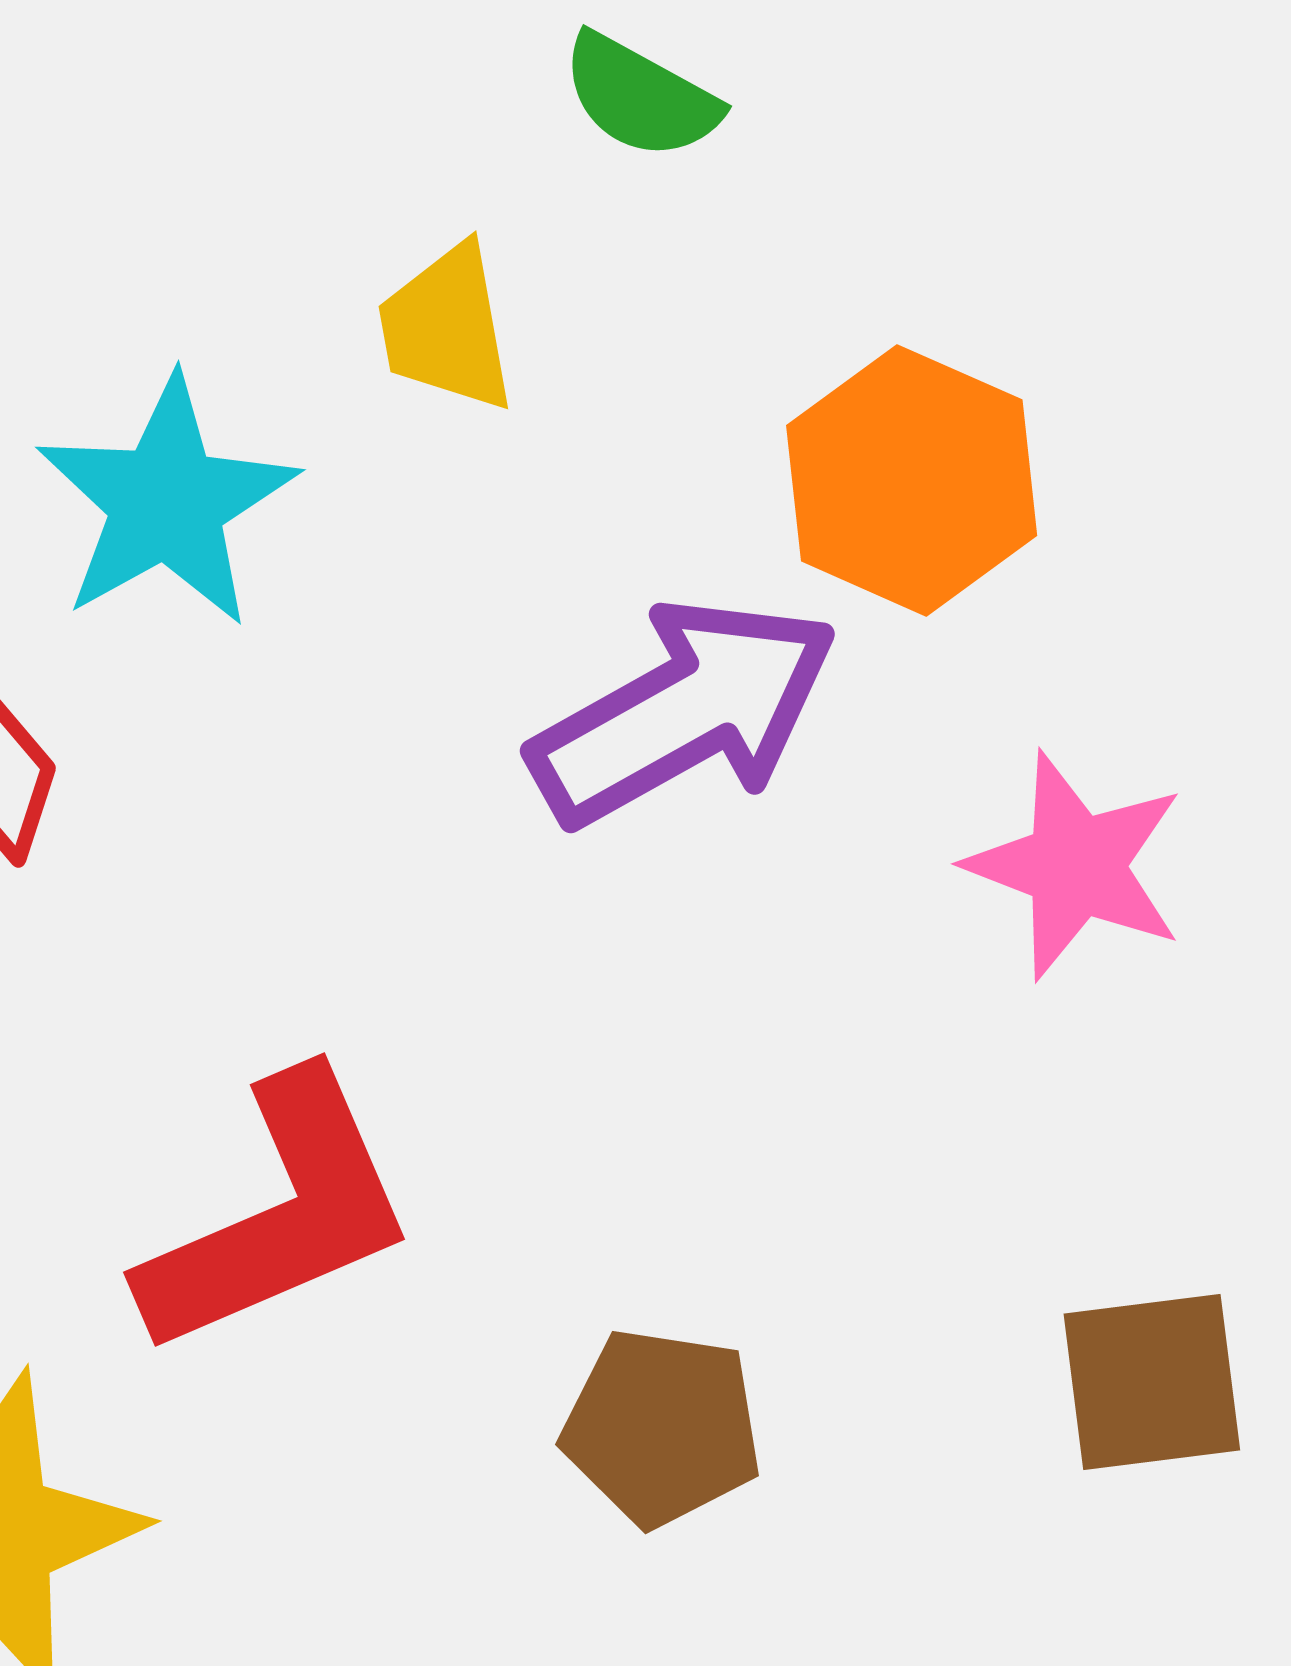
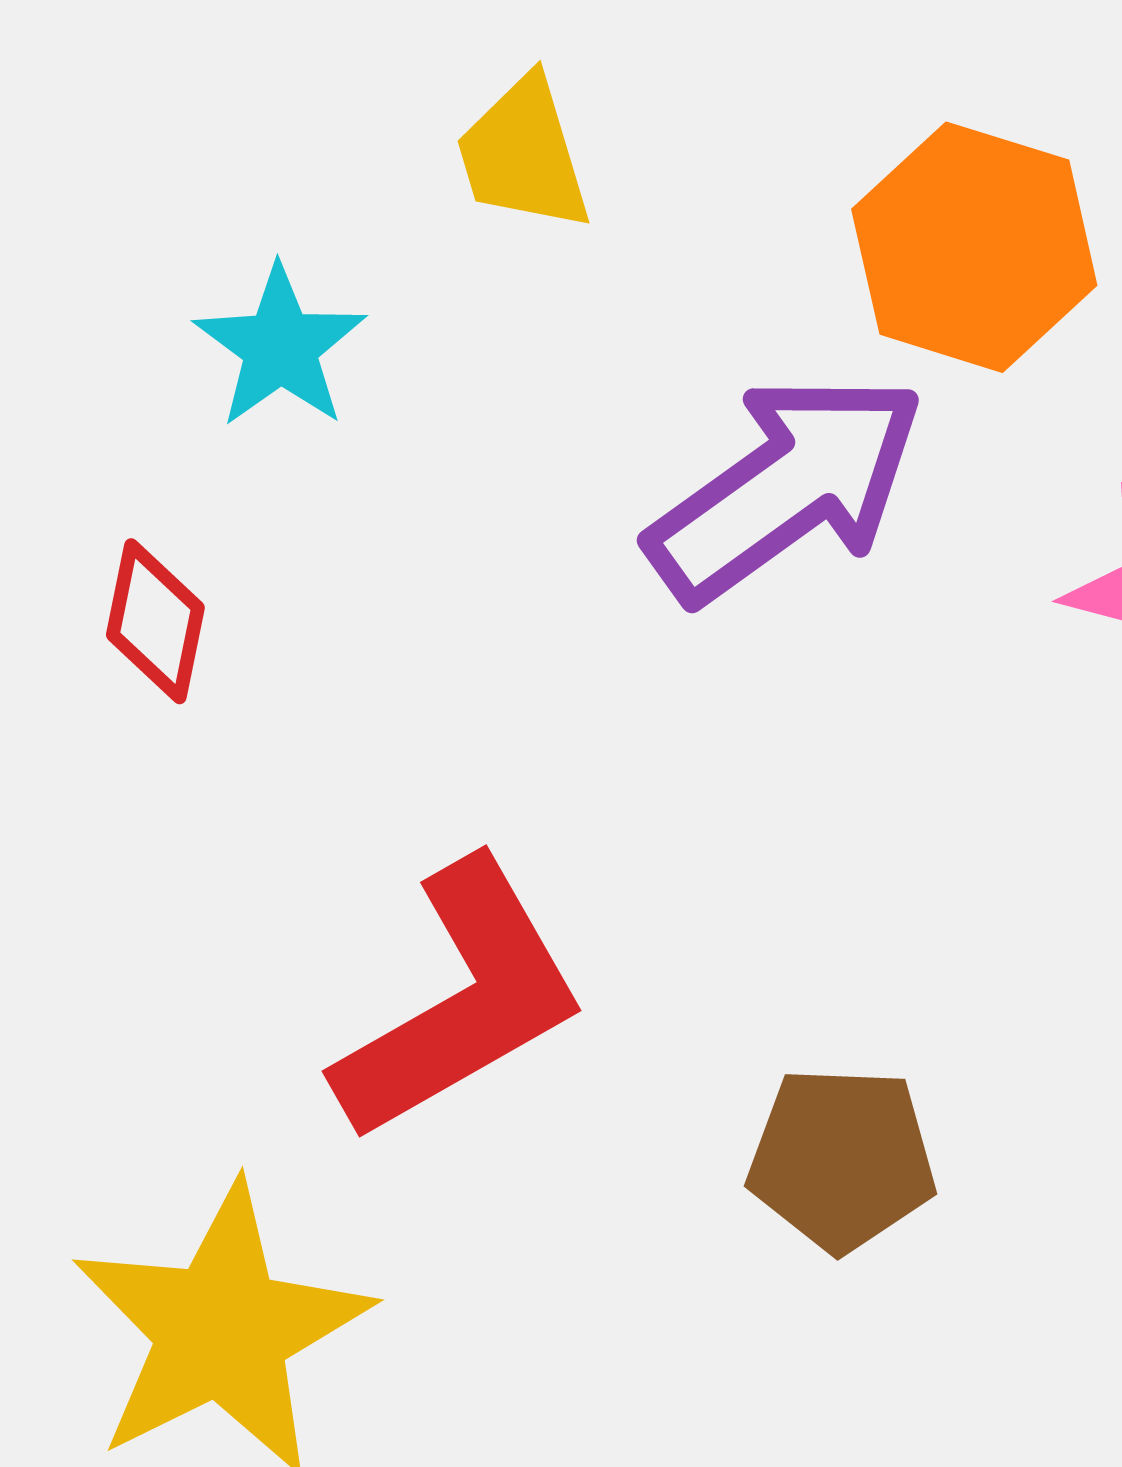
cyan star: (167, 502) -> (280, 347), size x0.7

